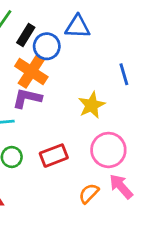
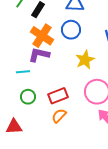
blue circle: (47, 46) -> (71, 30), moved
orange semicircle: (89, 193) -> (59, 116), moved

